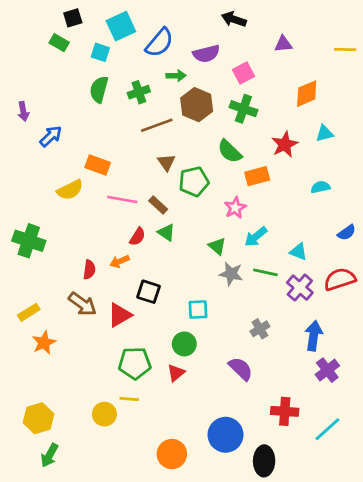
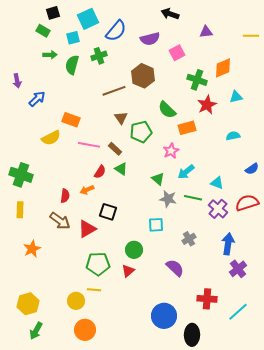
cyan square: (100, 52) -> (73, 38), turned -32
green arrow: (176, 76) -> (50, 55), moved
green cross: (139, 92) -> (99, 56), moved
green cross: (243, 109) -> (197, 80), moved
cyan square: (198, 310) -> (156, 225), moved
yellow rectangle: (29, 312) -> (20, 210), moved, turned -56
orange circle: (172, 454) -> (85, 330), moved

